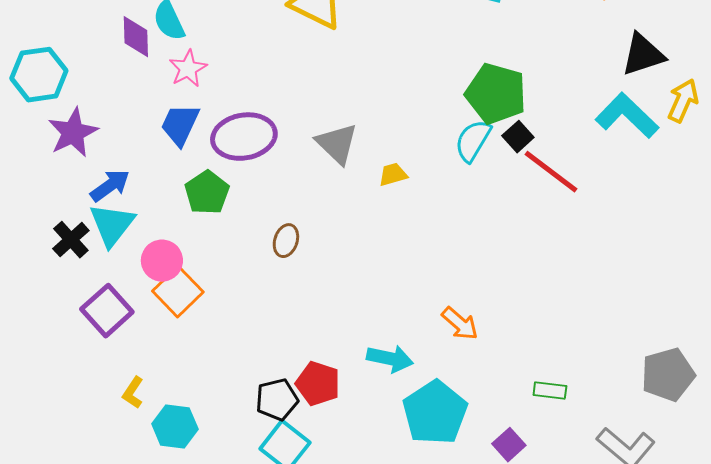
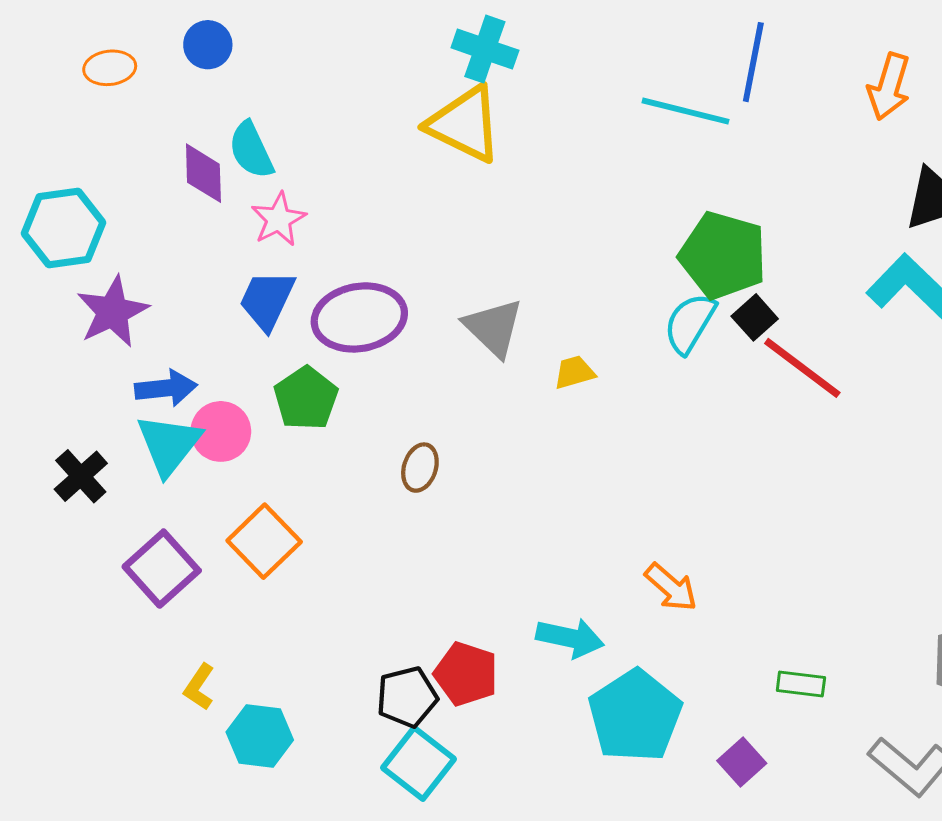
blue arrow: (110, 186) -> (166, 388), turned 30
black cross: (71, 240) -> (81, 476), moved
pink circle: (162, 261) -> (221, 431), moved

